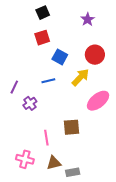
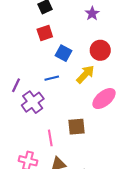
purple cross: (30, 103) -> (33, 102), size x1.5

